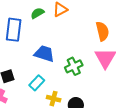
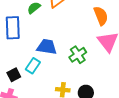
cyan rectangle: (37, 83) -> (33, 66), moved

